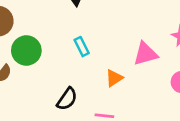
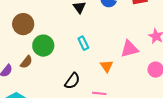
orange triangle: (114, 78) -> (107, 66), turned -32

